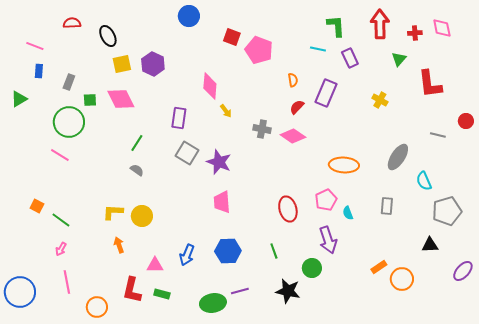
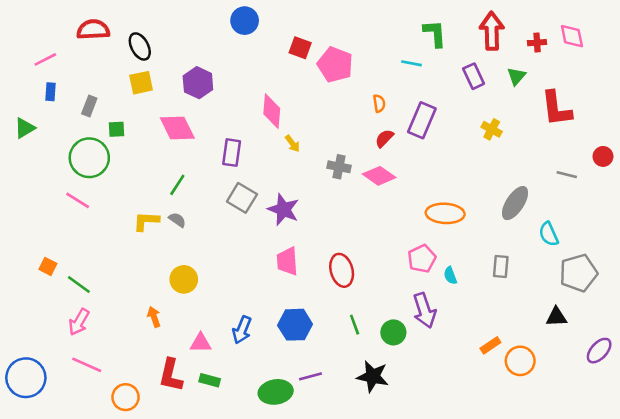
red semicircle: (72, 23) -> (93, 30), size x1.4
pink line: (35, 46) -> (45, 59), turned -48
purple rectangle: (350, 58) -> (474, 76), moved
yellow square: (122, 64) -> (141, 83), moved
pink diamond: (121, 99) -> (177, 128), moved
red ellipse: (288, 209) -> (342, 270), moved
yellow L-shape: (113, 212) -> (146, 221), moved
pink arrow: (61, 249) -> (79, 322), size x1.5
green circle: (312, 268) -> (393, 332), moved
pink line: (67, 282) -> (87, 365), turned -55

